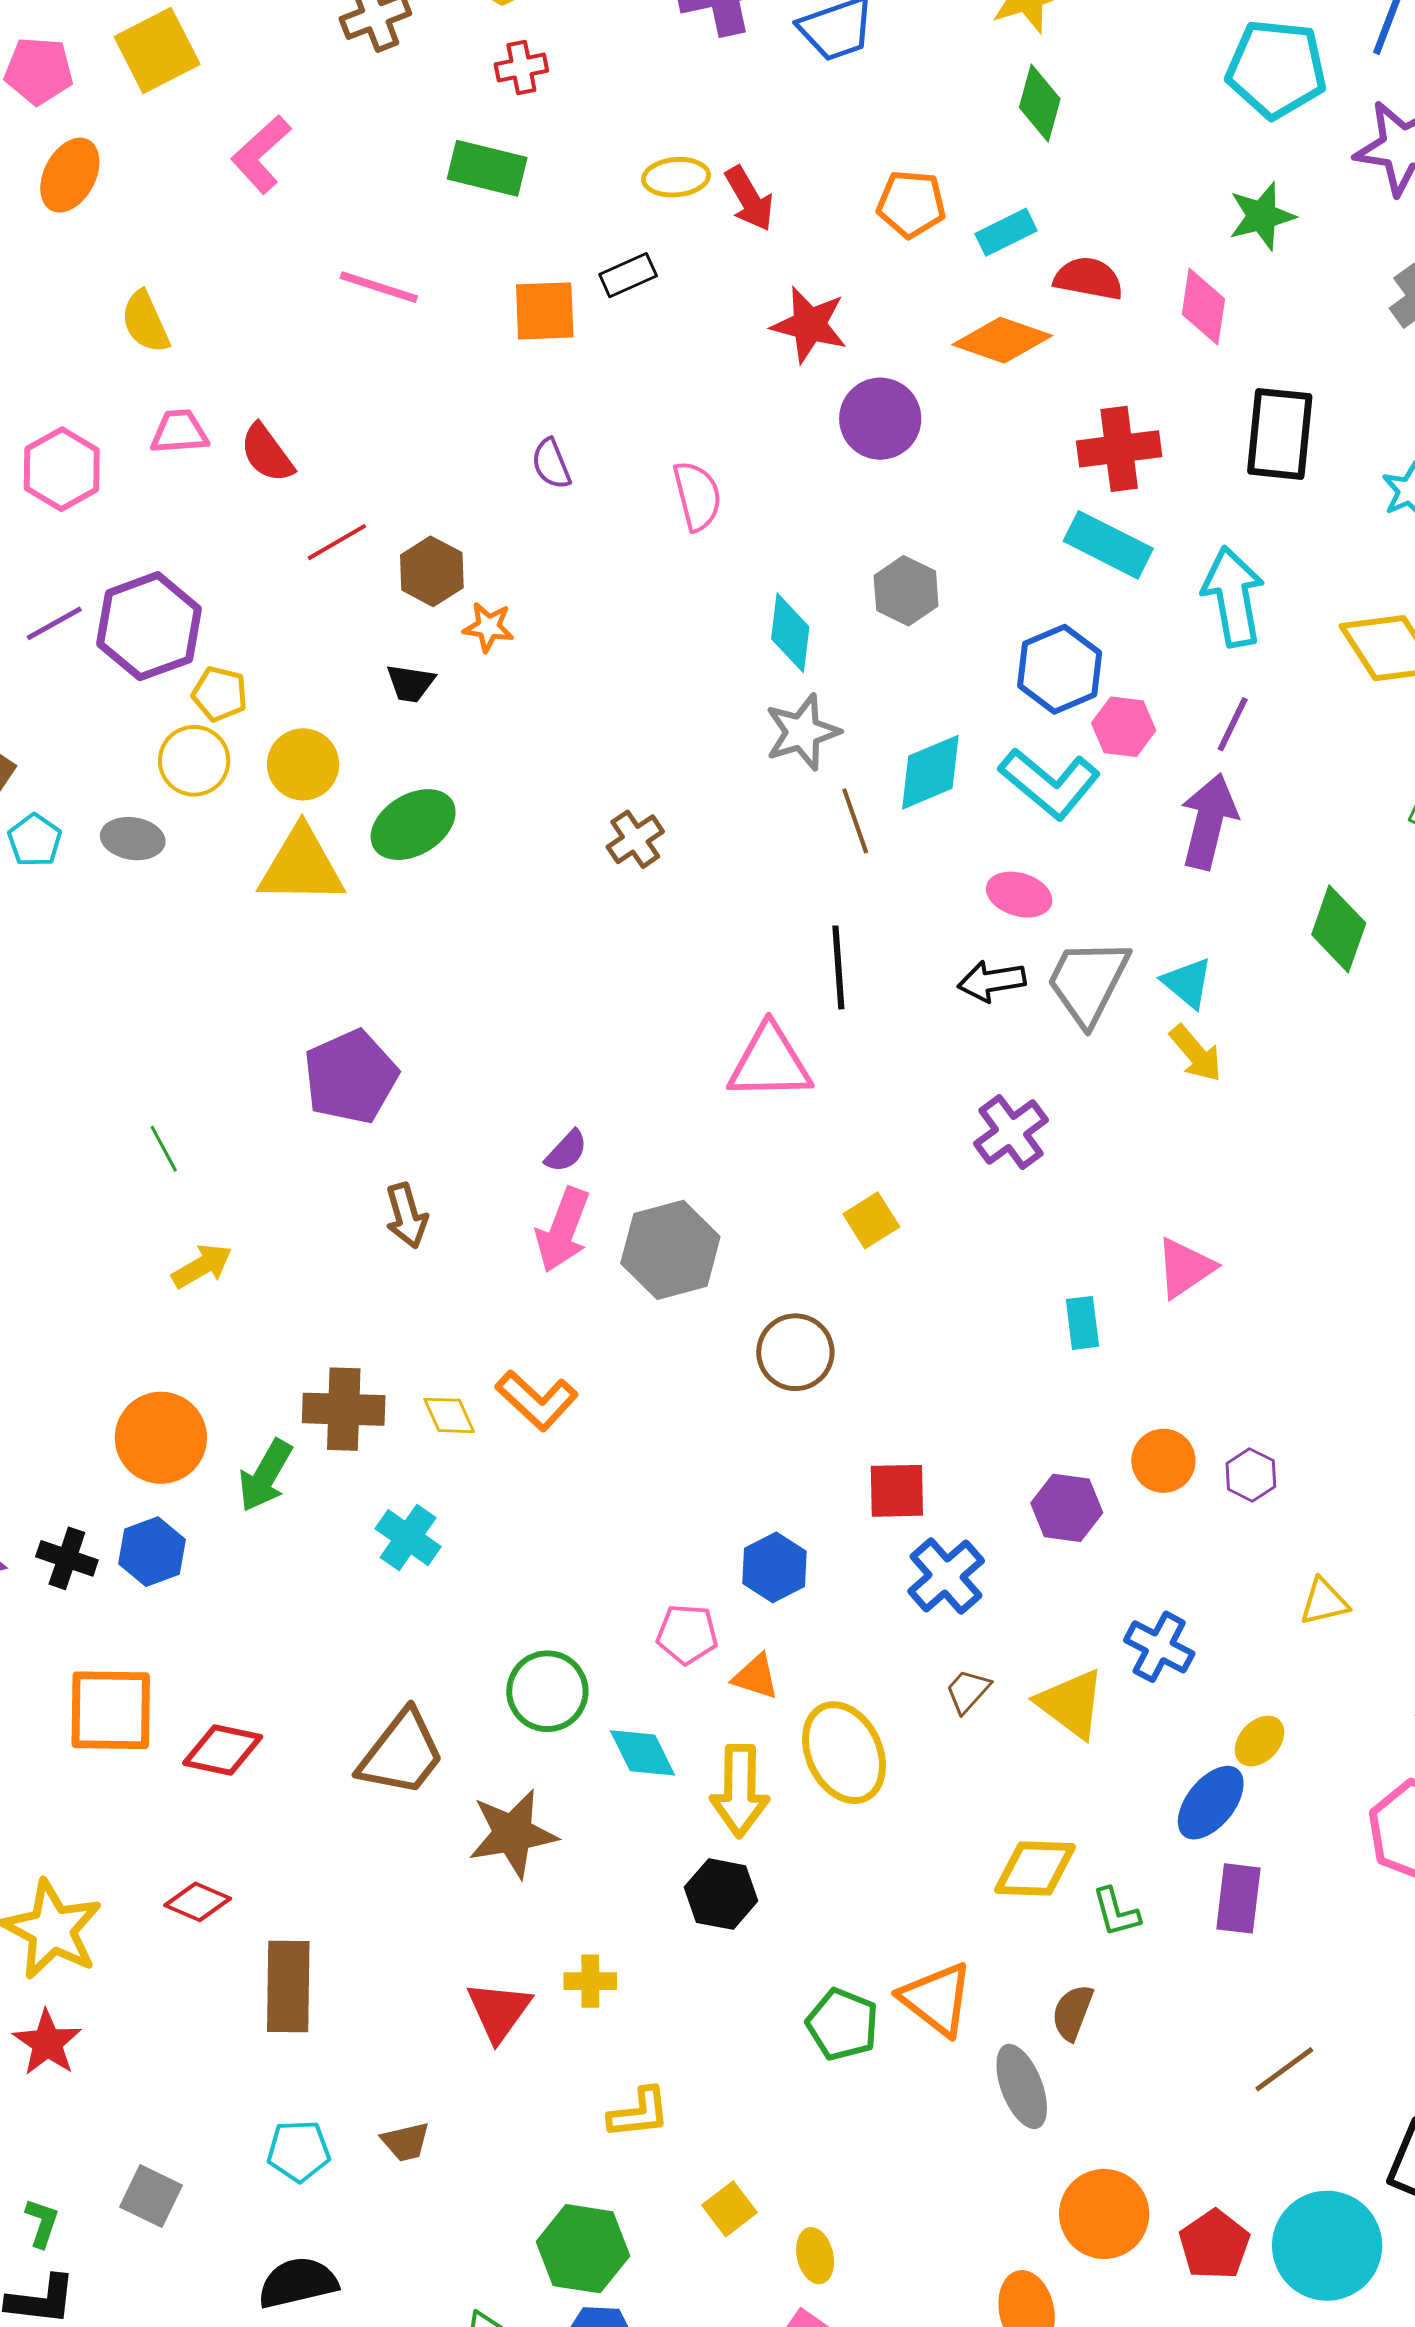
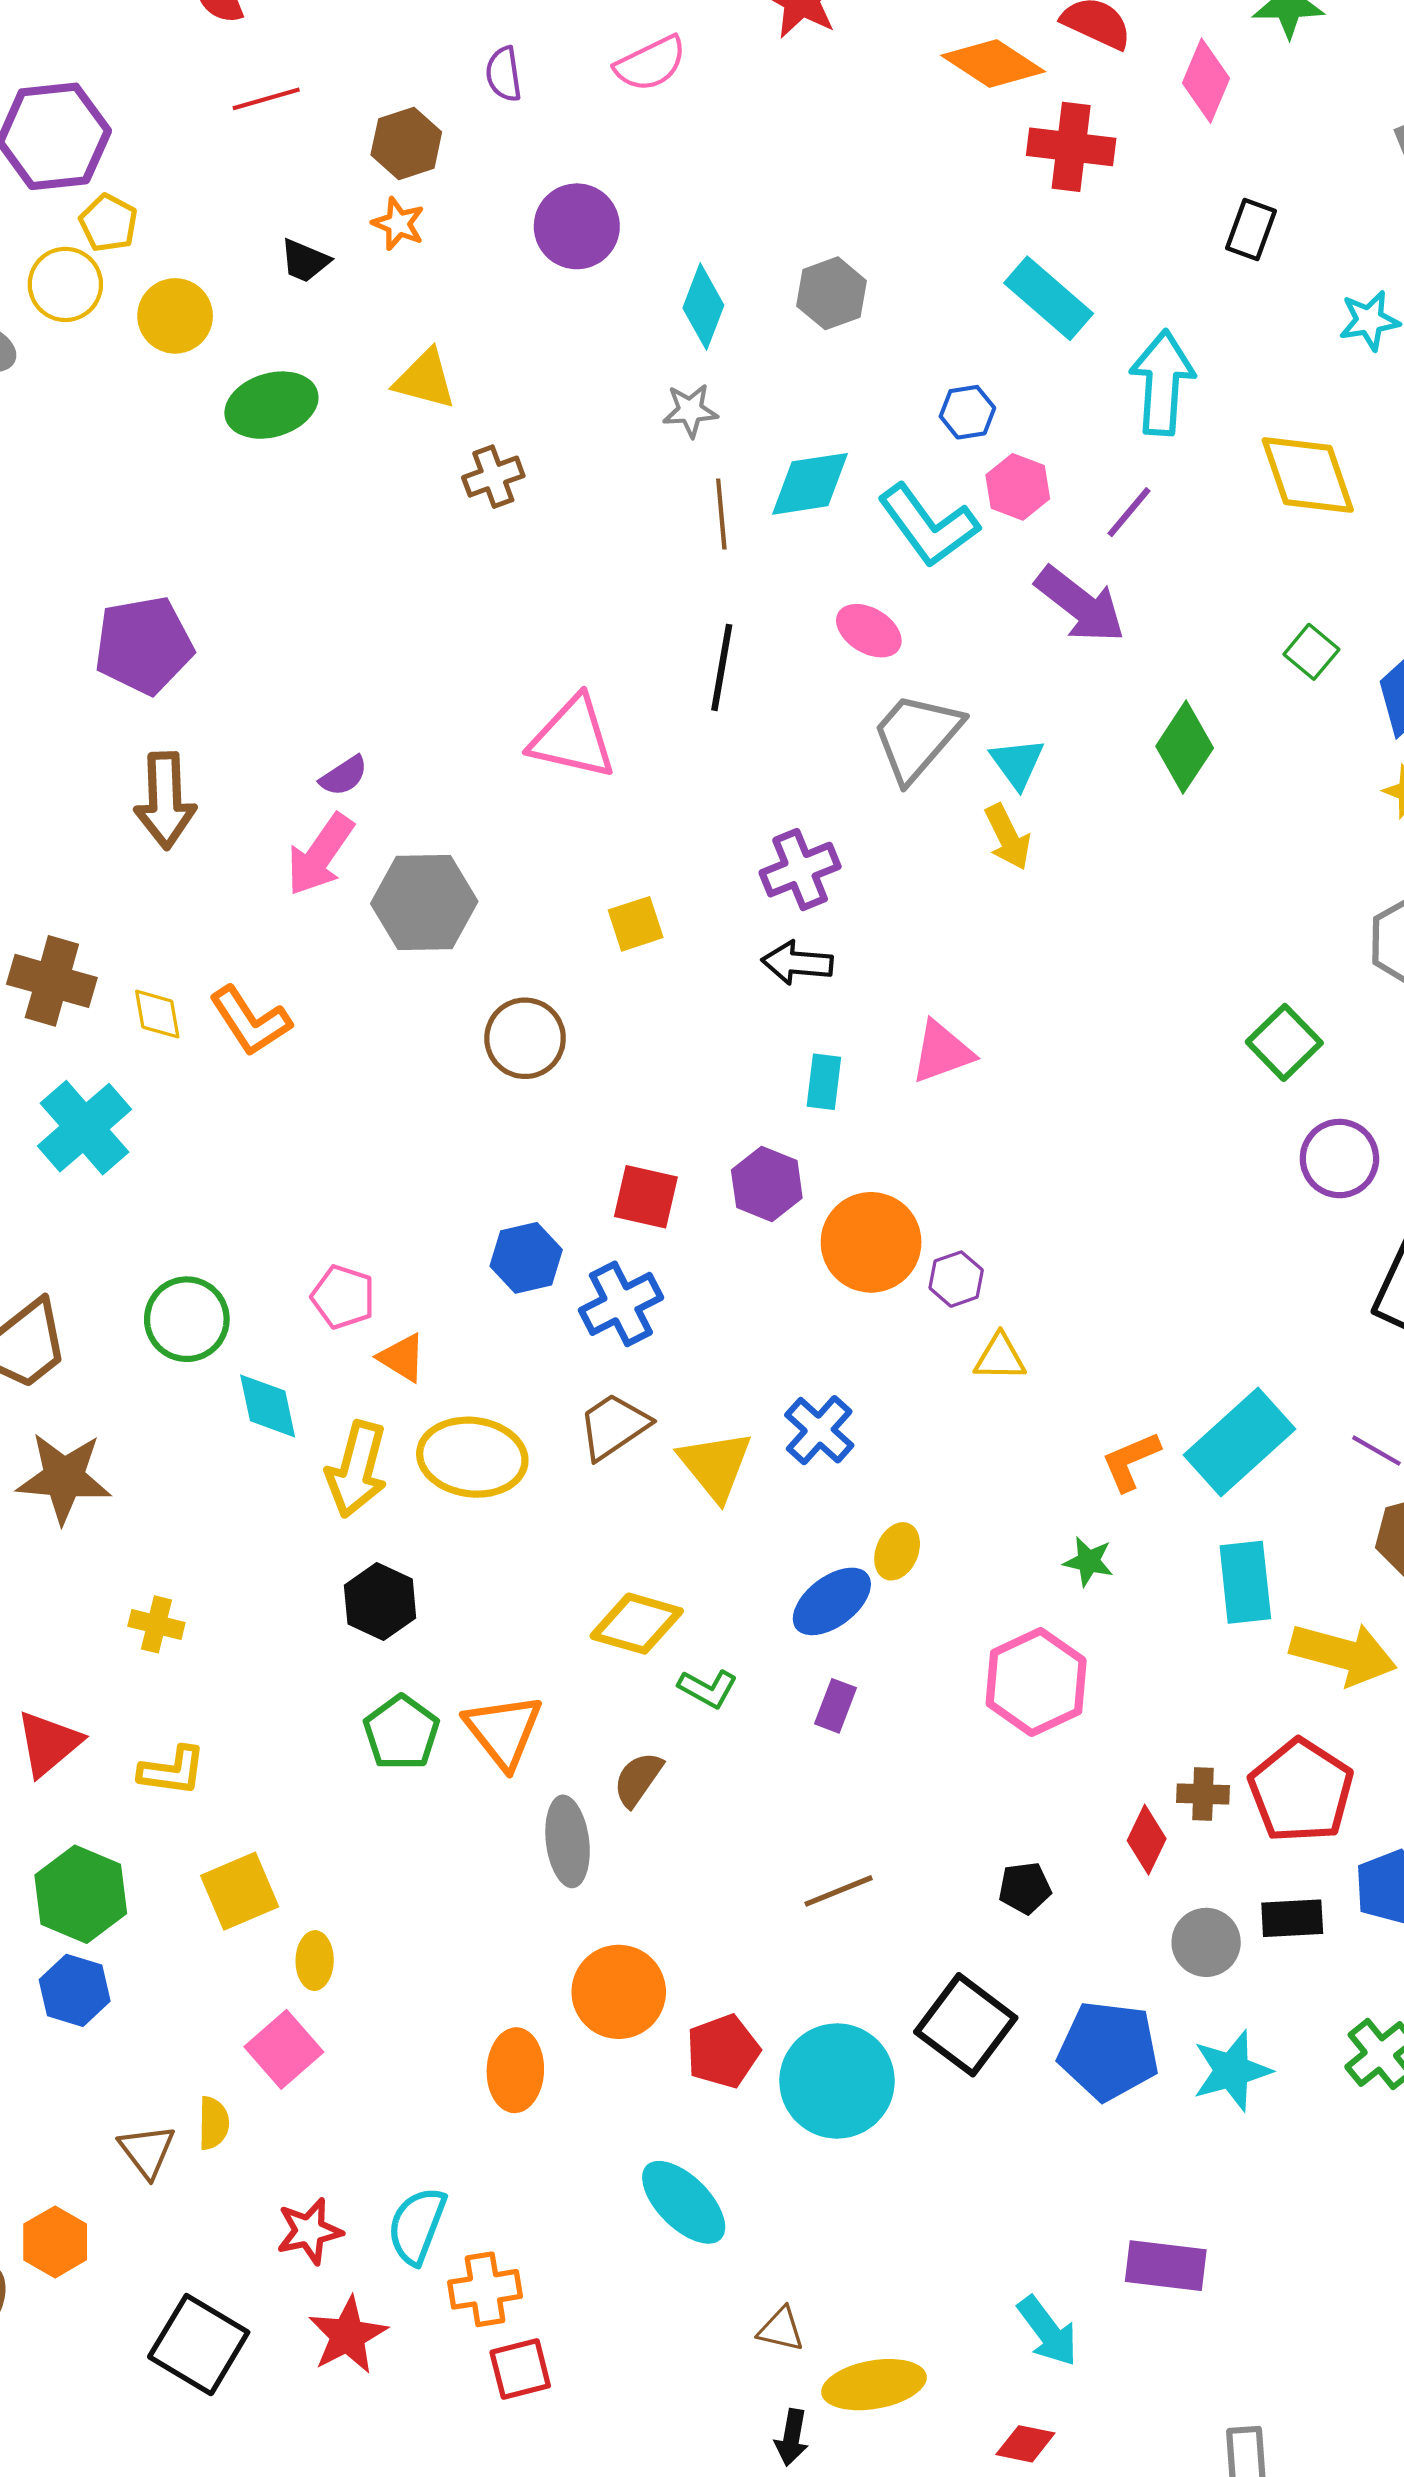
purple circle: (880, 419) -> (577, 226), moved
black rectangle: (1280, 434) -> (1251, 230), size x0.6
red cross: (1119, 449) -> (1071, 147), moved
pink semicircle: (697, 496) -> (651, 64), moved, turned 64
brown hexagon: (432, 571) -> (406, 143), moved
blue hexagon: (1060, 669) -> (967, 412), size x0.6
gray star: (802, 732) -> (690, 410), size x0.7
purple arrow: (1209, 821) -> (1080, 605), turned 100
yellow triangle: (301, 866) -> (425, 379), moved, size x0.7
black line: (838, 967) -> (722, 667), moved
black arrow: (992, 981) -> (797, 963), moved
brown arrow: (407, 1216) -> (165, 800), size x1.4
orange circle: (1163, 1461) -> (871, 1242), size x1.5
red square: (897, 1491) -> (646, 1197), moved
purple hexagon: (1067, 1508) -> (767, 1184), moved
cyan cross: (408, 1538) -> (84, 1128), size x1.4
blue hexagon: (775, 1567) -> (526, 1258), moved
yellow triangle: (1324, 1602) -> (1000, 1357), moved
brown trapezoid: (968, 1691) -> (614, 1426), size x1.5
yellow ellipse: (1260, 1741) -> (897, 1551), turned -34
yellow ellipse: (844, 1753) -> (472, 1457), turned -72
brown star: (513, 1834) -> (64, 1478), moved
black hexagon: (721, 1894) -> (380, 1602), moved
purple rectangle: (1238, 1898) -> (836, 1706), size x0.7
green L-shape: (1116, 1912) -> (708, 1689), turned -60
red triangle: (499, 2011) -> (49, 1743), moved
yellow square: (729, 2209) -> (240, 1891), size x1.4

